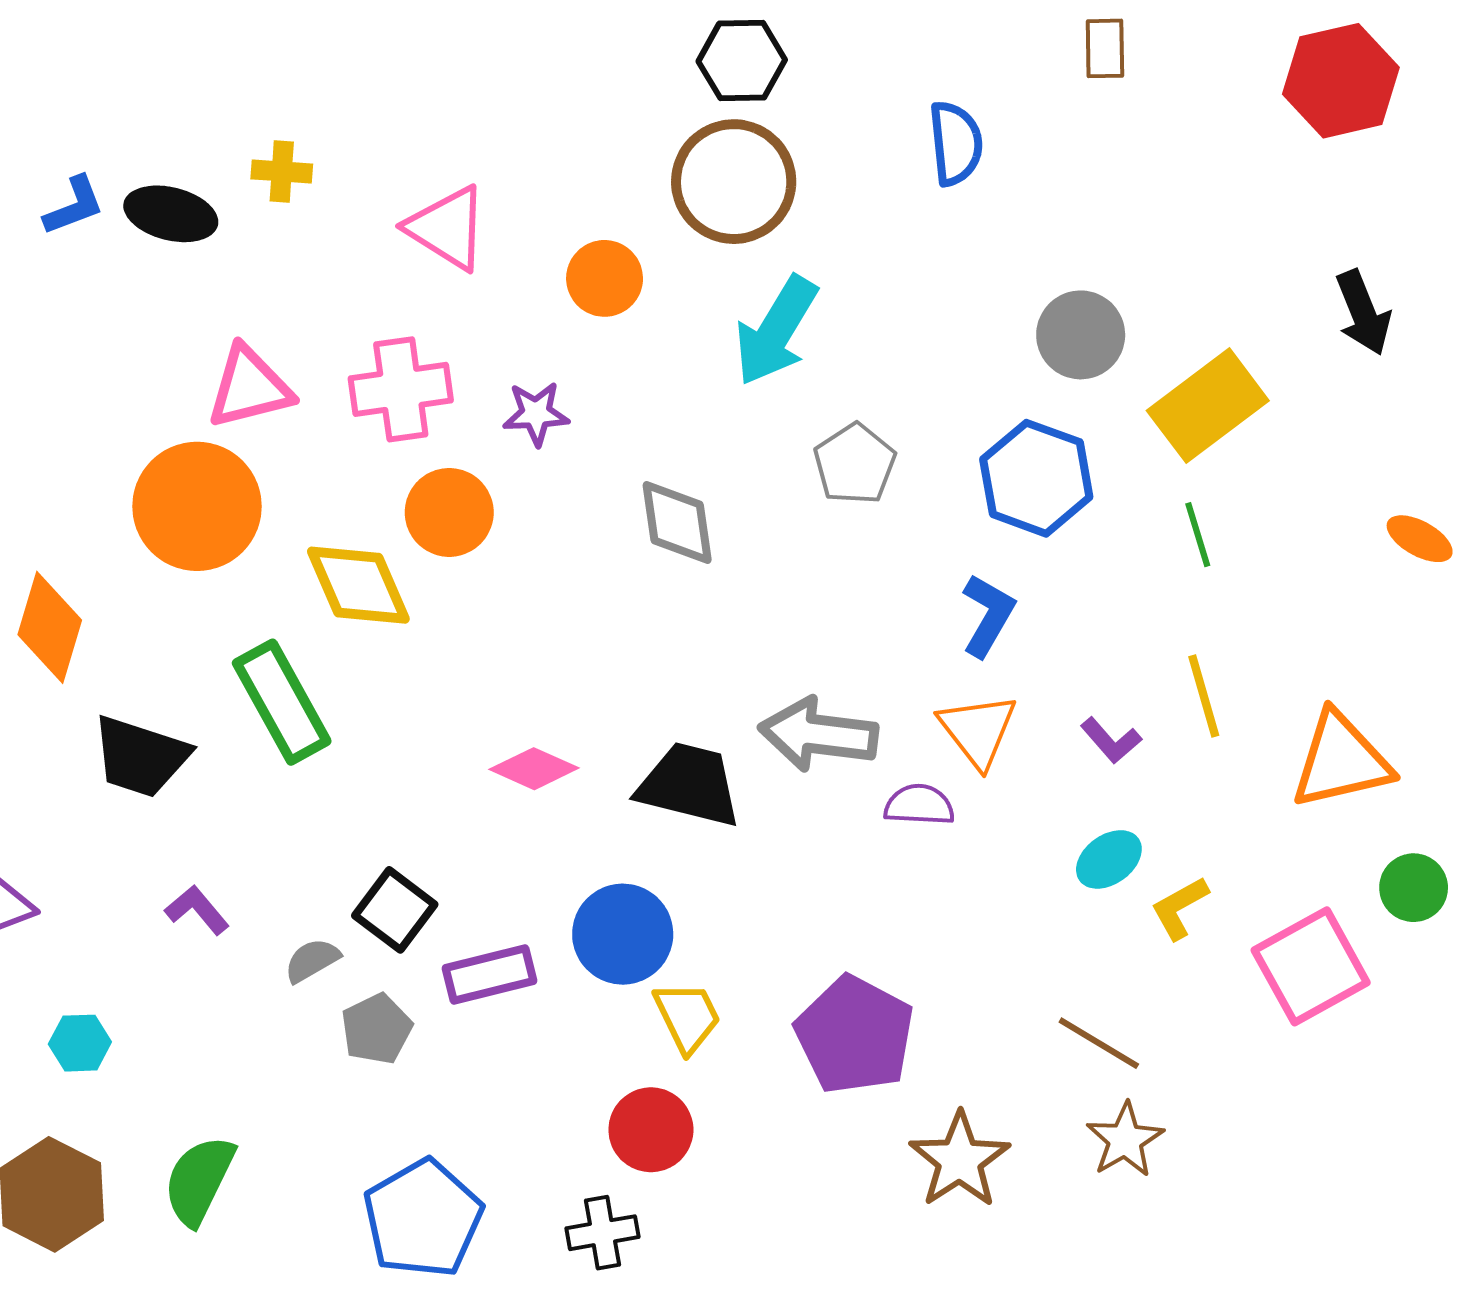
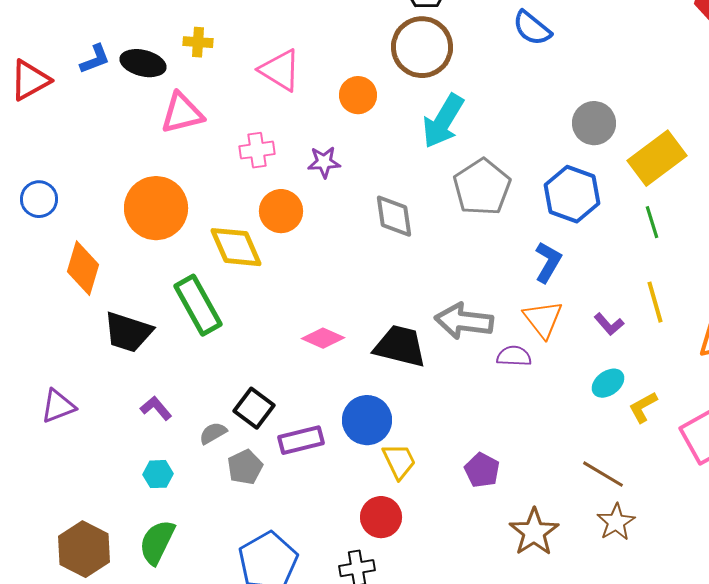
blue semicircle: (956, 143) -> (532, 28), turned 135
pink triangle: (249, 387) -> (182, 113), moved
pink cross: (401, 389) -> (257, 150), size x0.7
gray pentagon: (855, 464) -> (482, 187), size x1.4
purple pentagon: (855, 1035) -> (482, 470), size x0.6
cyan hexagon: (80, 1043) -> (158, 474), moved

